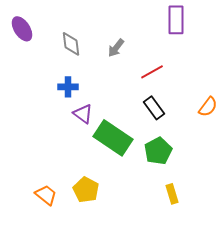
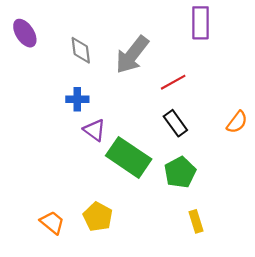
gray arrow: (116, 48) -> (132, 55), size x1.8

